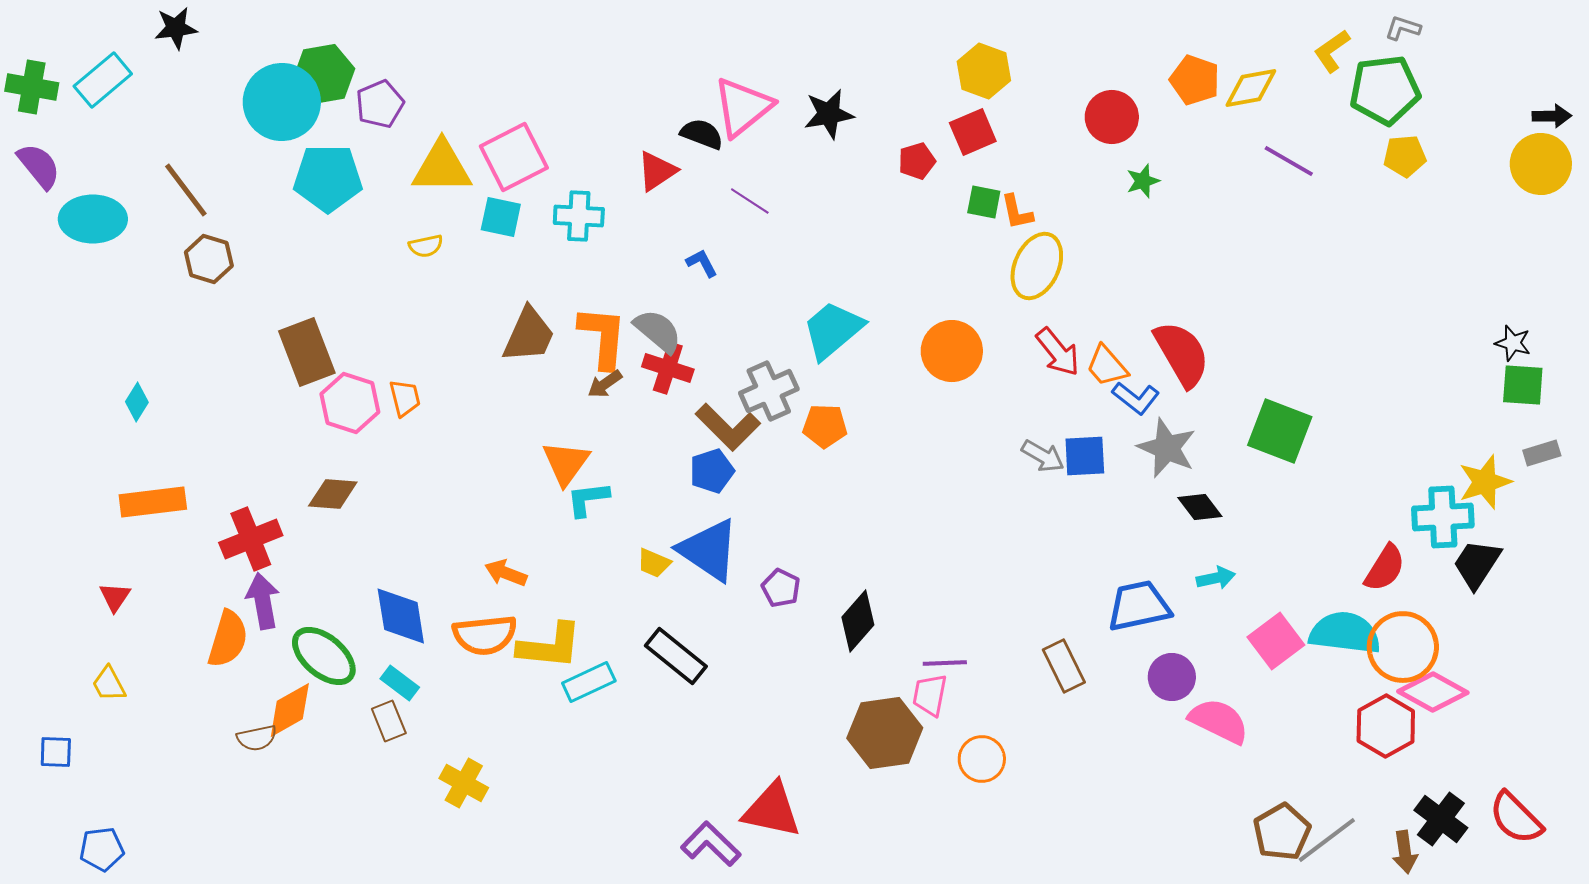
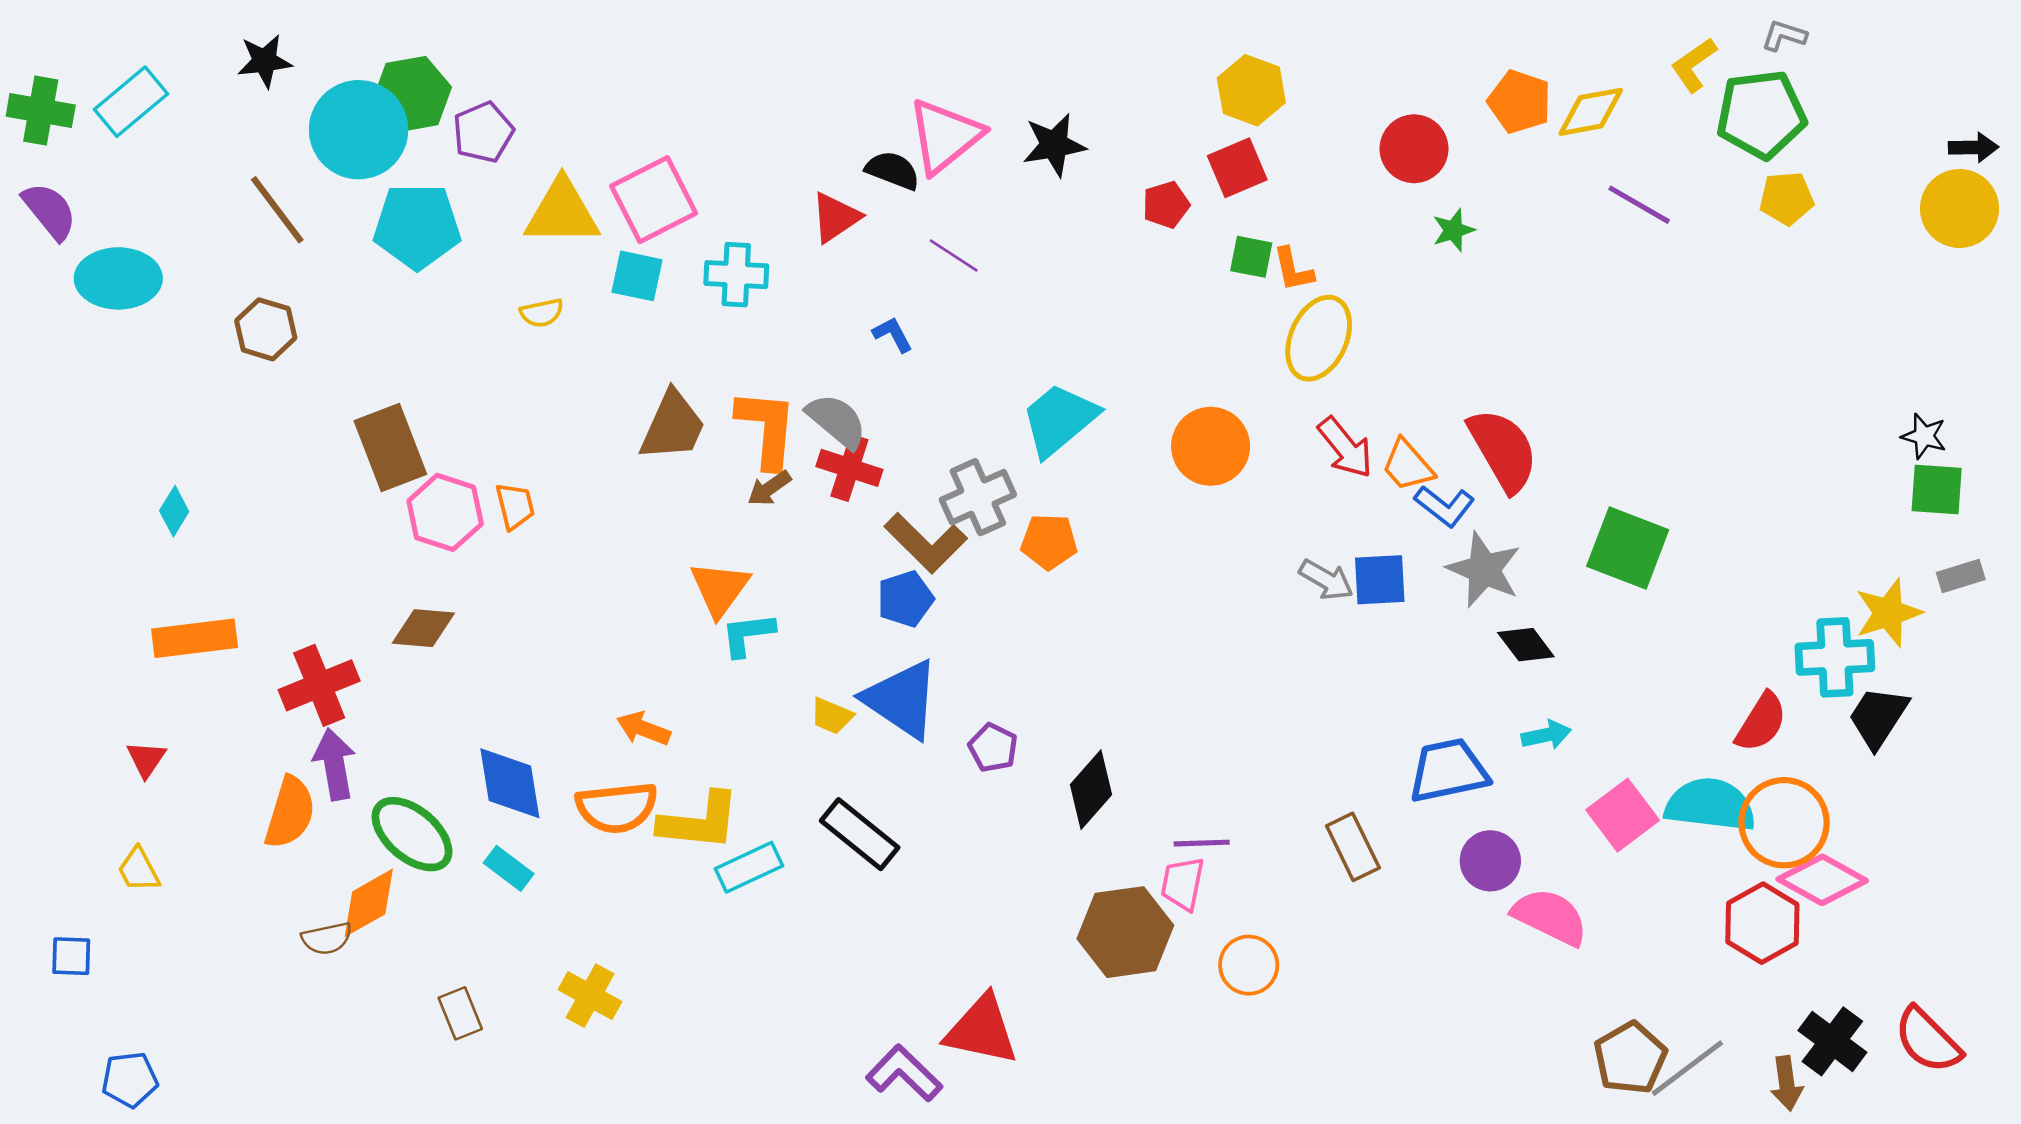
black star: (176, 28) -> (264, 61), moved
brown line: (186, 190) -> (277, 210), moved
brown rectangle: (389, 721) -> (460, 1013), moved

